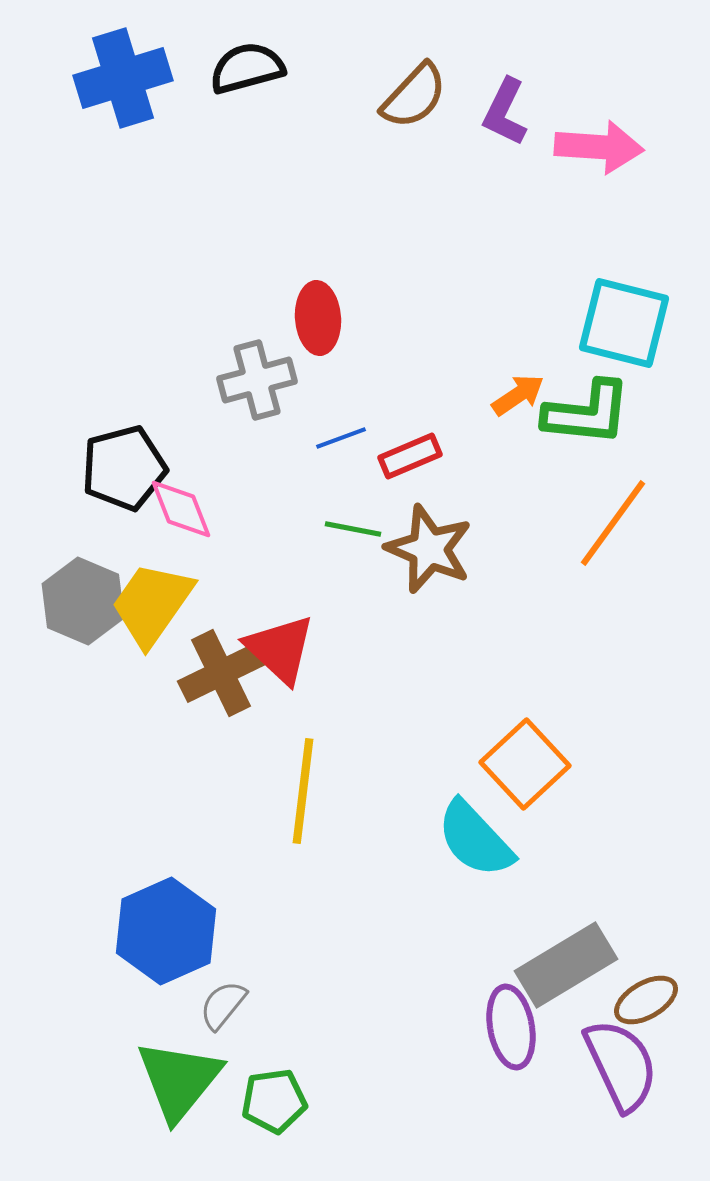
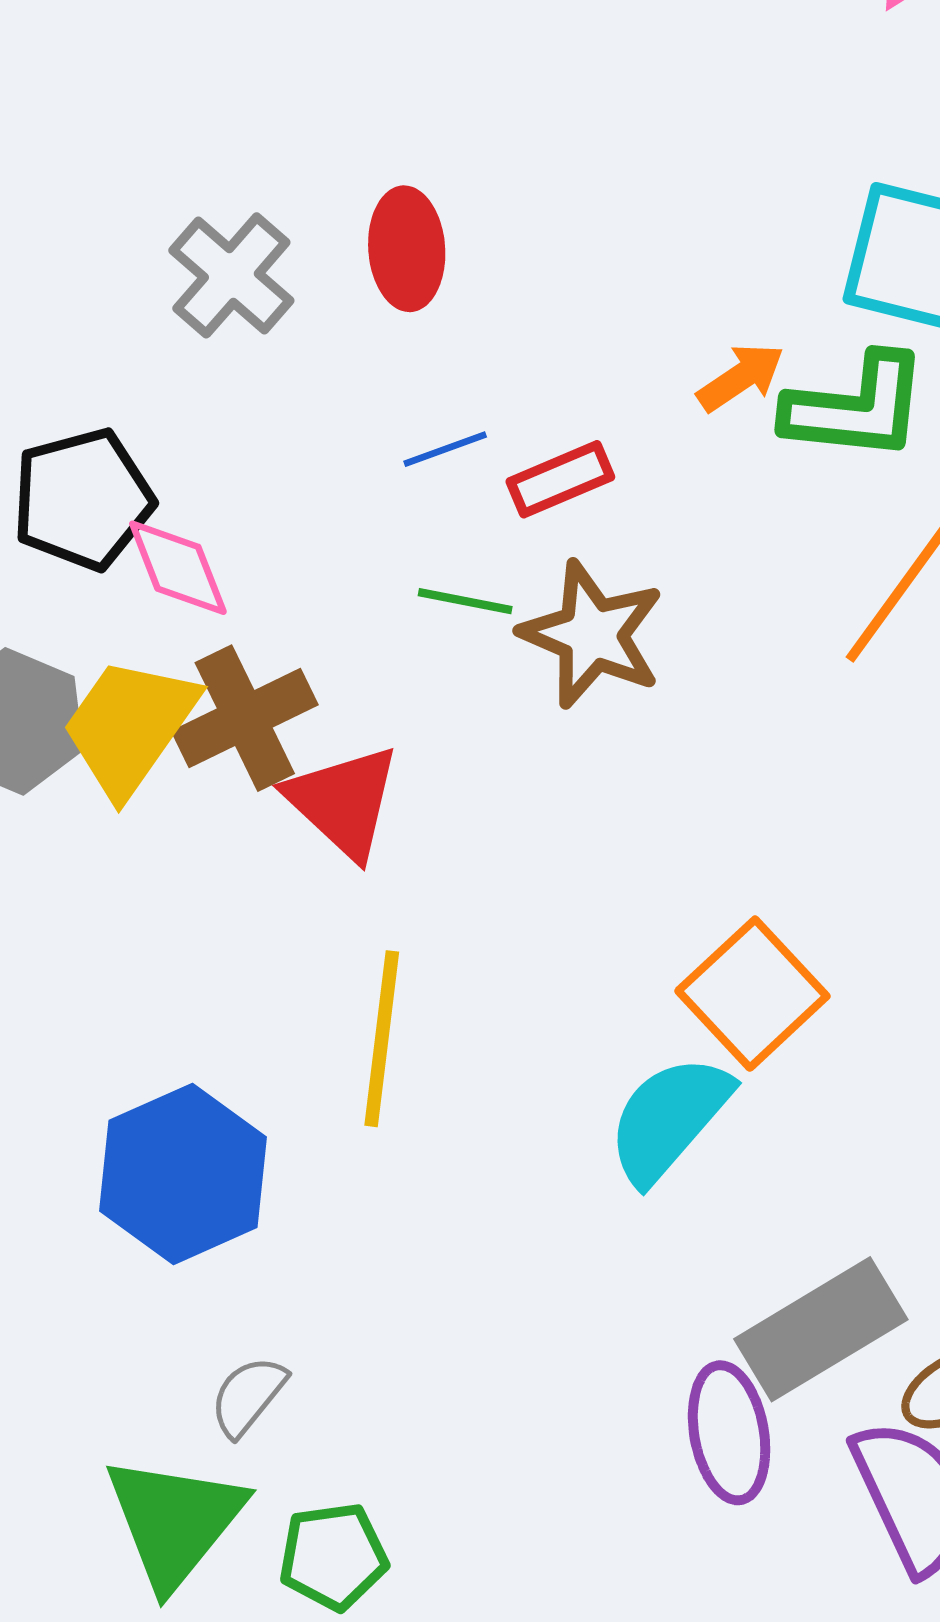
gray cross: (257, 380) -> (231, 275), moved, turned -34
brown cross: (221, 673) -> (245, 718), moved
cyan semicircle: (475, 839) -> (669, 1119), turned 84
blue hexagon: (166, 931) -> (183, 1174), moved

